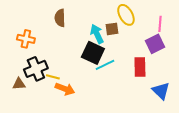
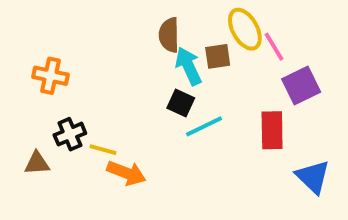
brown semicircle: (60, 18) -> (169, 35), moved
pink line: (160, 24) -> (274, 47), moved, turned -35
black square: (93, 53) -> (181, 103), size x0.6
black cross: (36, 69) -> (70, 134), size x0.7

